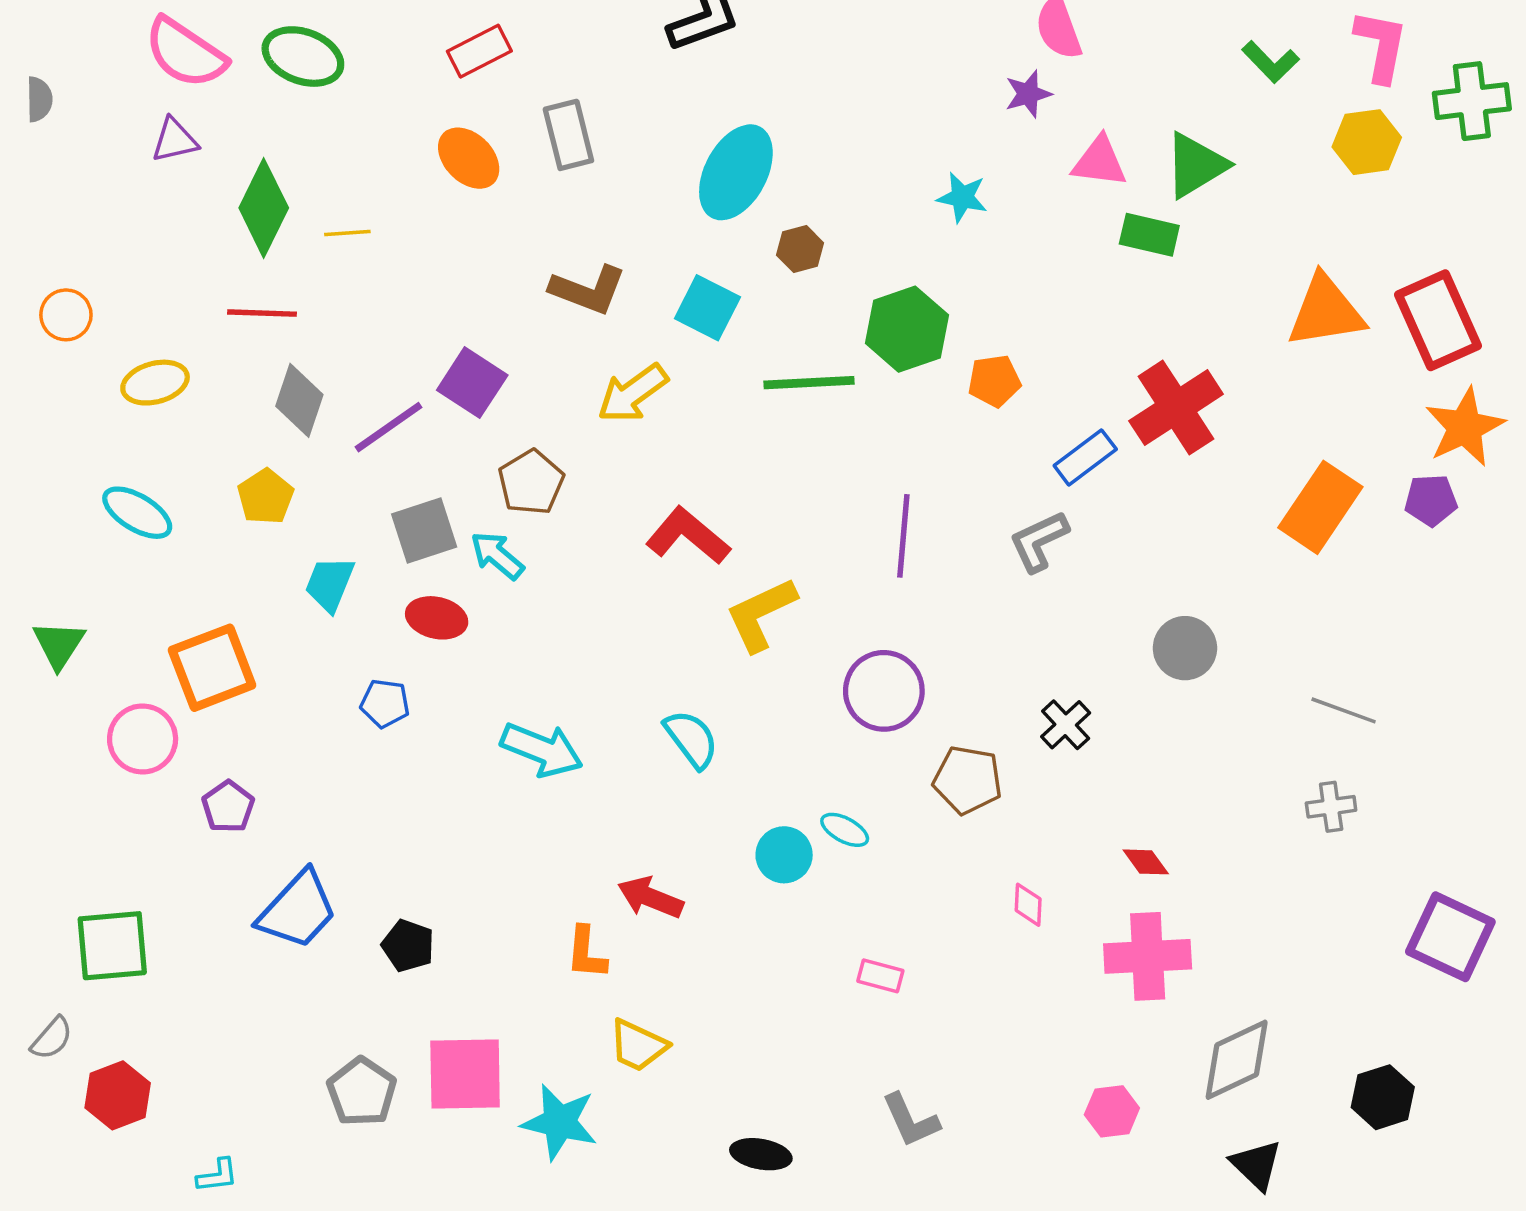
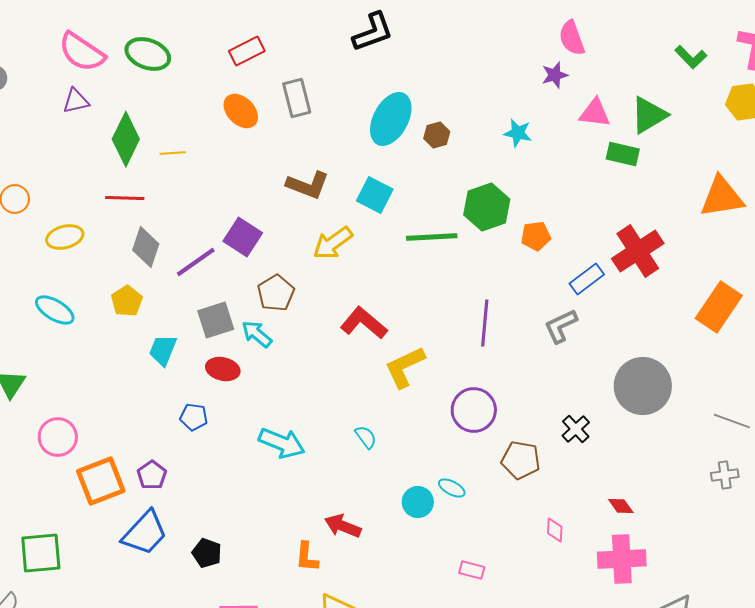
brown hexagon: (800, 249) -> (437, 135), moved
gray circle: (1185, 648) -> (643, 386), size x1.6
orange square: (212, 668) -> (101, 481), moved
cyan semicircle: (691, 739) -> (366, 437), size x0.7
purple pentagon: (228, 807) -> (152, 475), moved

